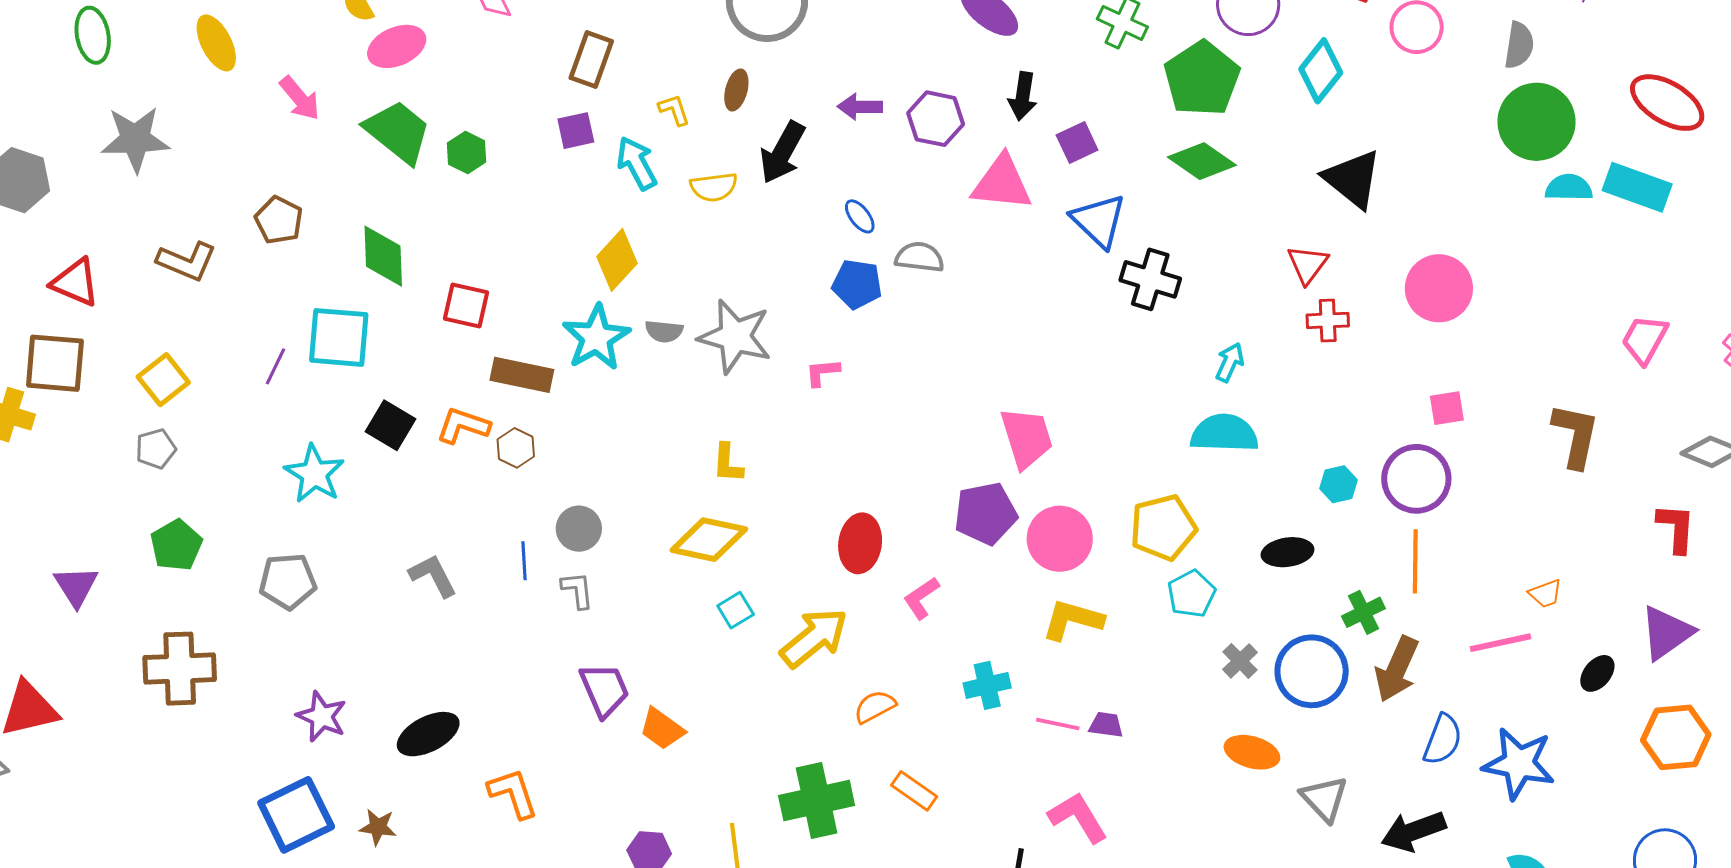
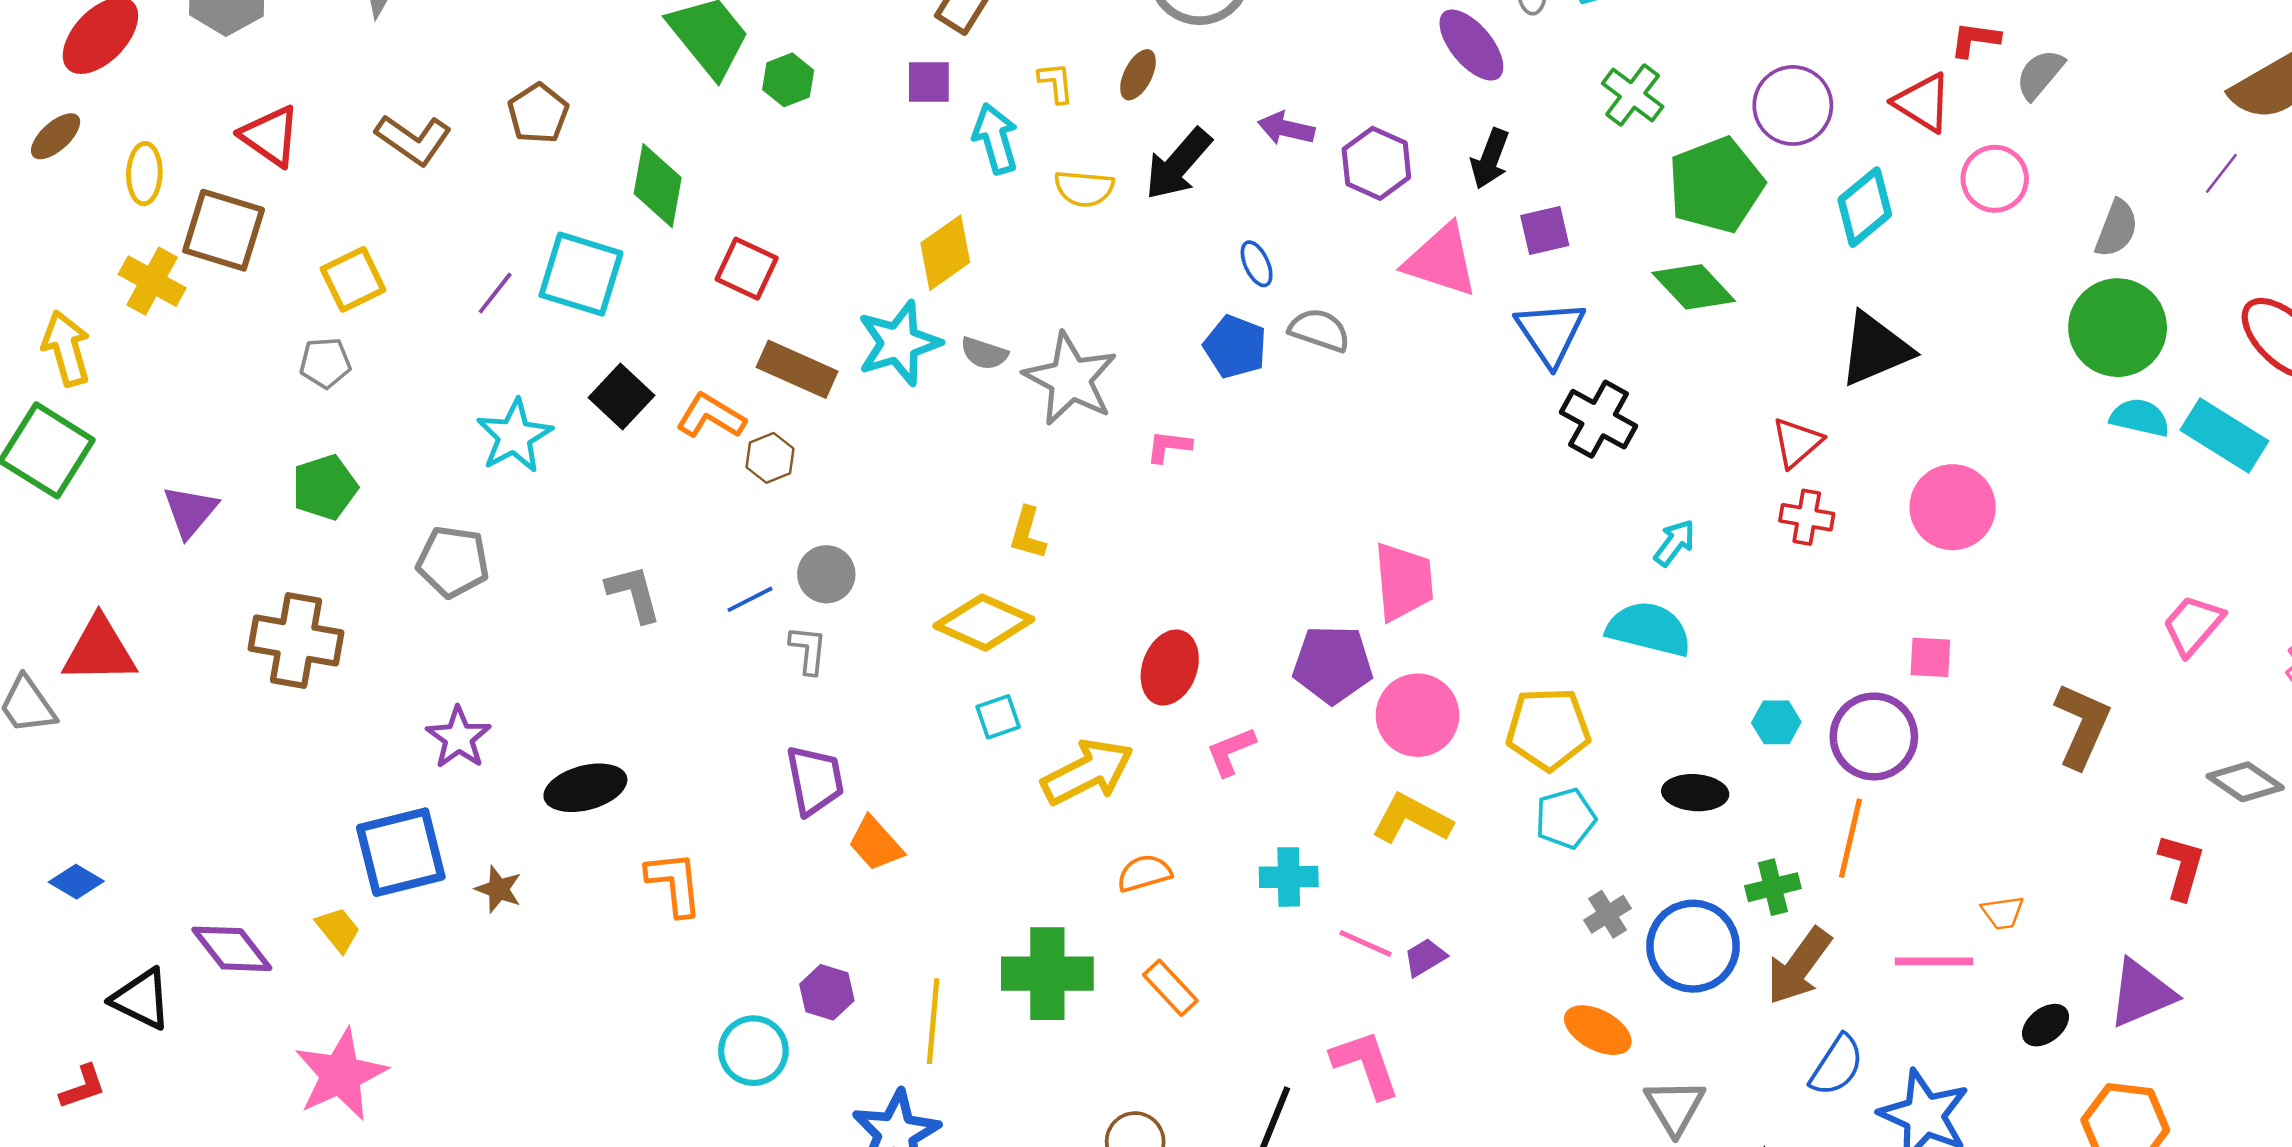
black triangle: (1353, 179) -> (1875, 349), turned 46
blue line: (524, 561) -> (750, 599), turned 54
purple trapezoid: (1106, 725) -> (1425, 957), turned -51

